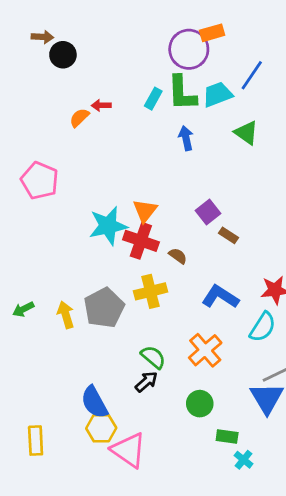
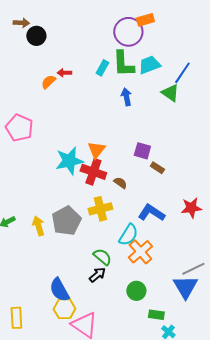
blue line: (252, 75) -> (182, 73), moved
purple square: (208, 212) -> (142, 151), turned -36
cyan semicircle: (263, 327) -> (128, 235), moved

